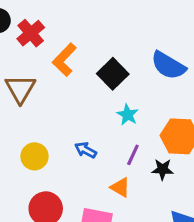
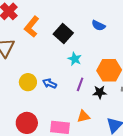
blue semicircle: (168, 65) -> (98, 25), size x0.6
yellow circle: (34, 156) -> (28, 82), moved
orange triangle: (120, 187) -> (83, 116), moved, turned -40

